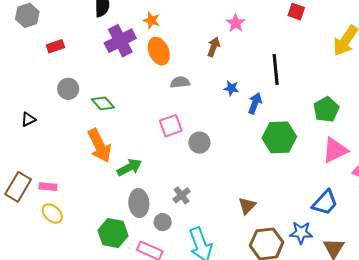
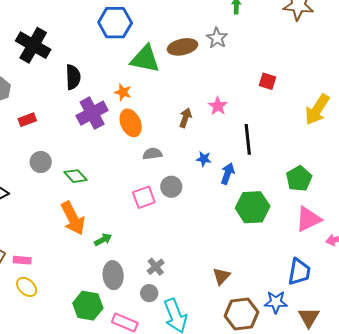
pink star: (236, 23) -> (218, 106), moved
gray circle: (199, 143) -> (171, 187), moved
green arrow: (129, 167) -> (103, 240), size x0.7
blue trapezoid: (325, 203) -> (299, 272), turned -32
gray circle: (163, 222) -> (149, 293), moved

